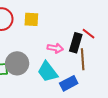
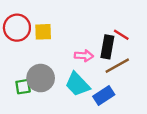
yellow square: (31, 19) -> (43, 32), moved
brown line: (83, 59) -> (117, 66), turned 70

